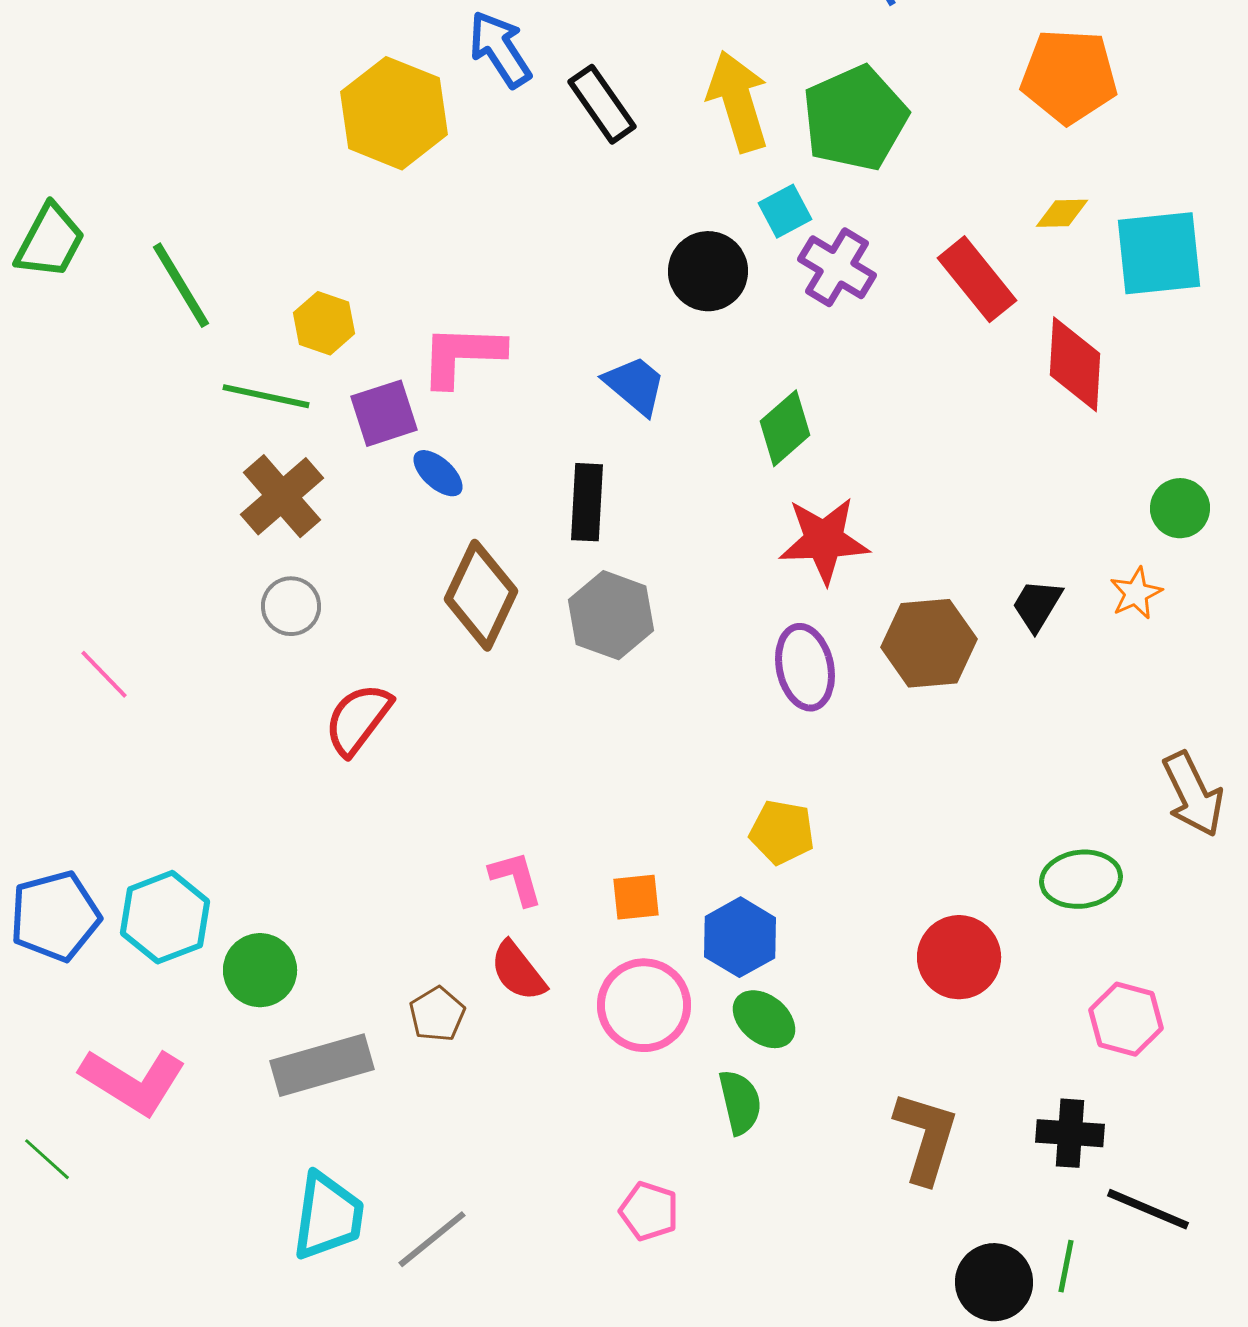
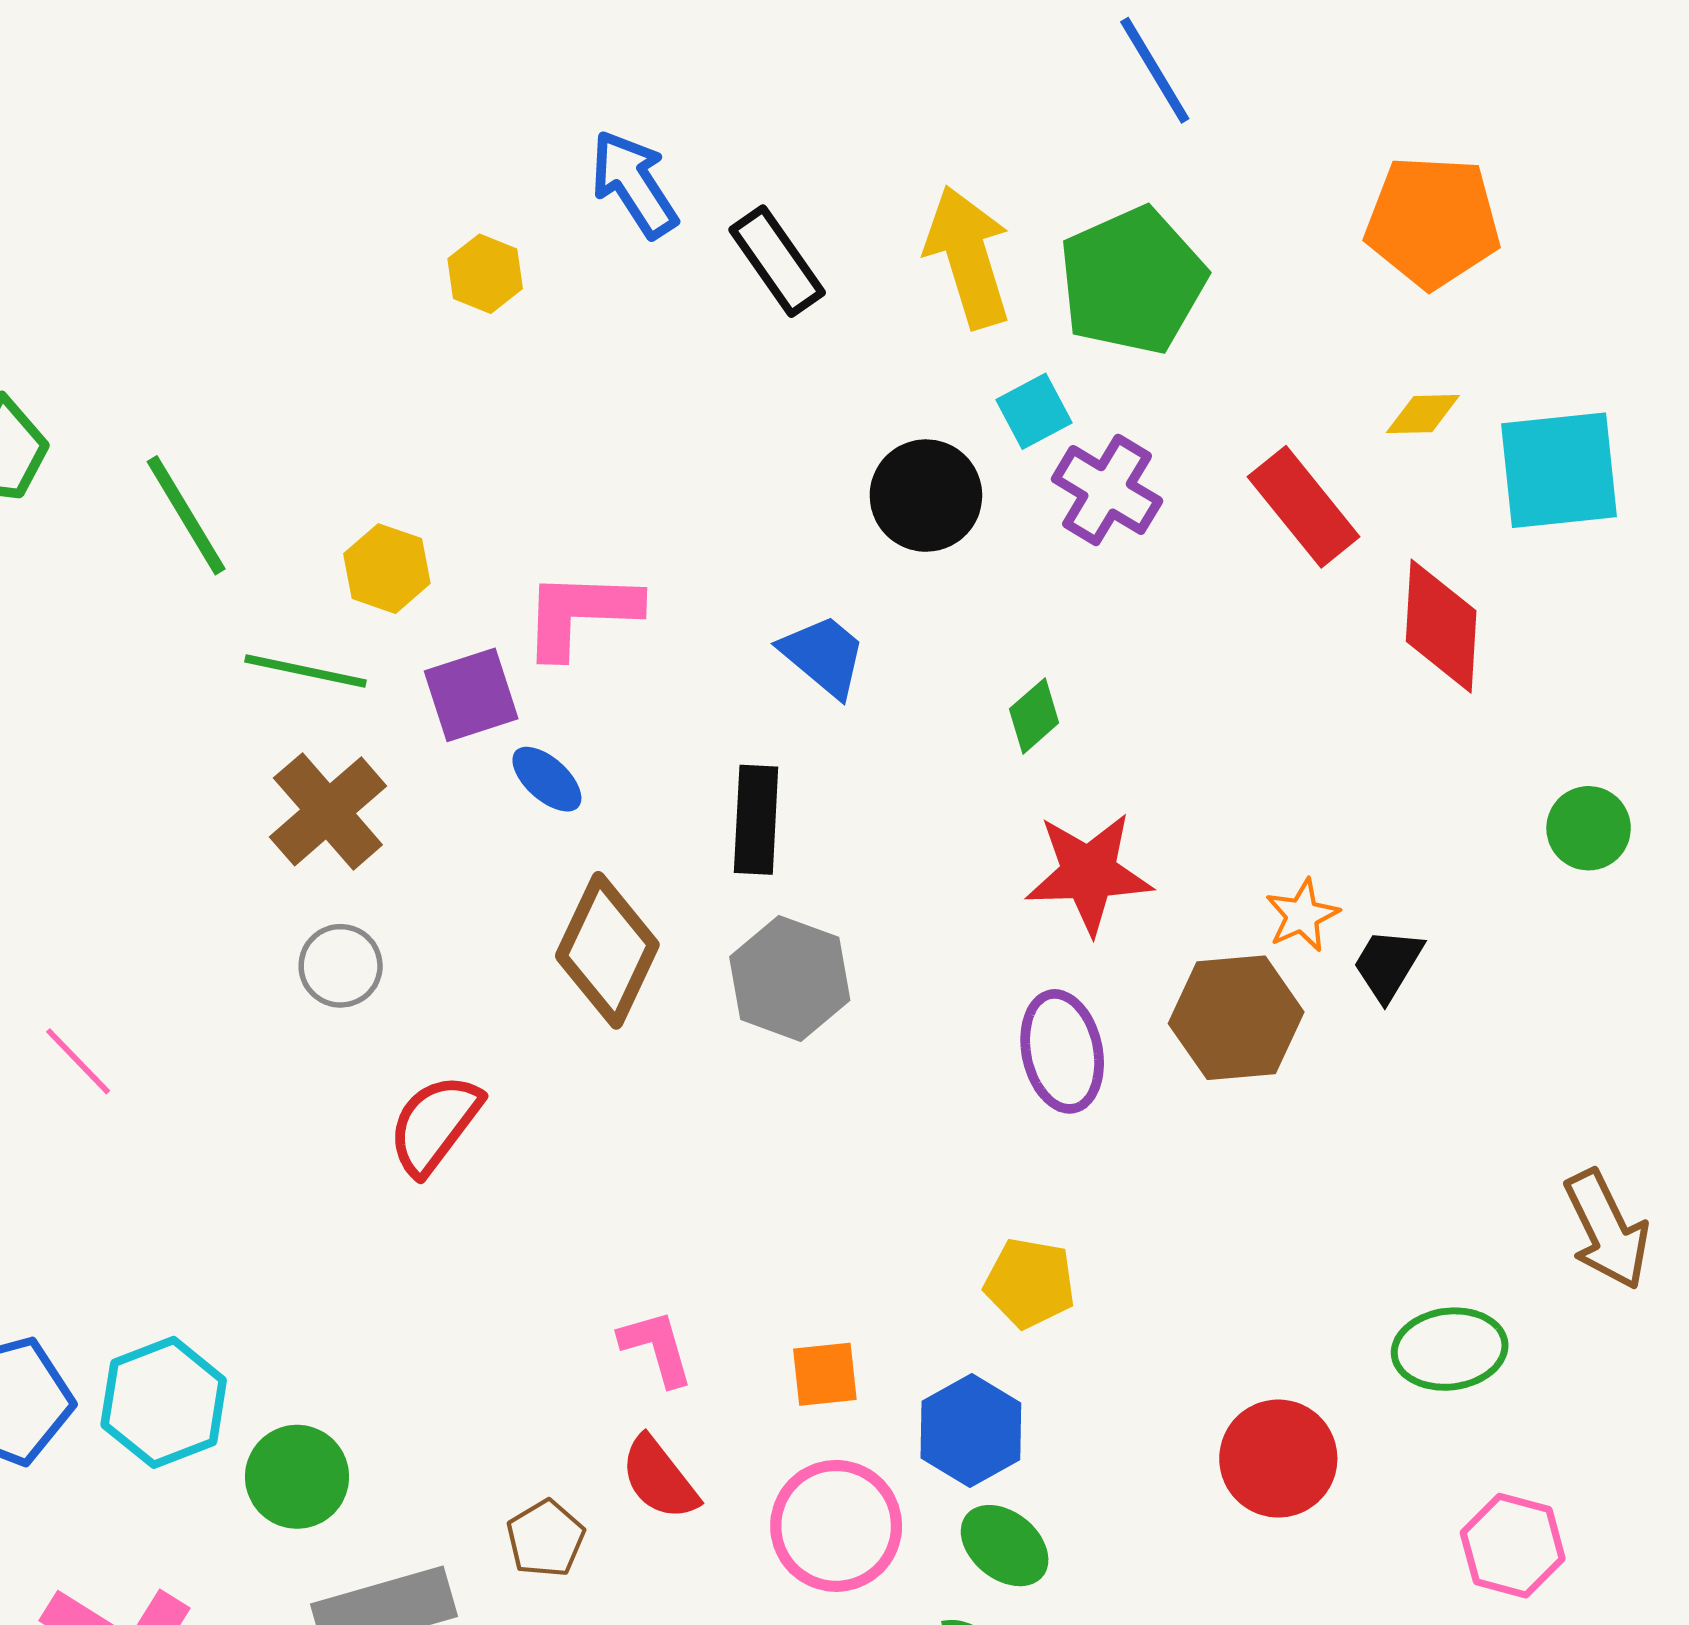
yellow hexagon: (394, 113) -> (485, 274), size x0.5
green diamond: (785, 428) -> (1034, 716), size x0.7
orange star: (1136, 593) -> (1302, 915), moved

